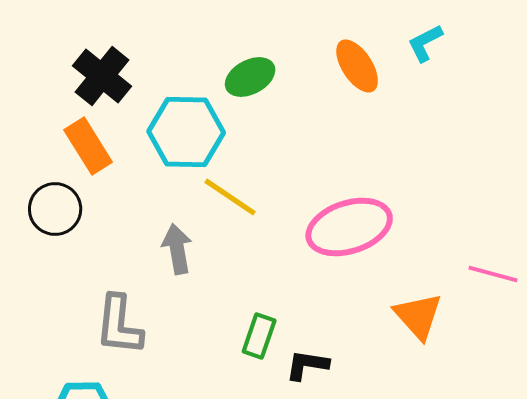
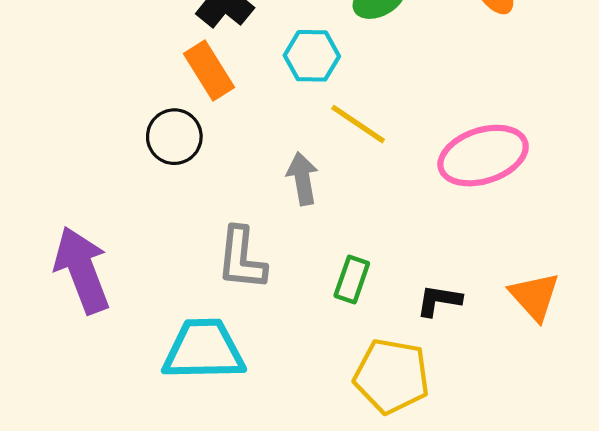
cyan hexagon: (186, 132) -> (312, 56), size x0.7
orange triangle: (418, 316) -> (535, 296), moved
green rectangle: (259, 336) -> (352, 279), moved

